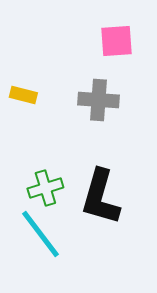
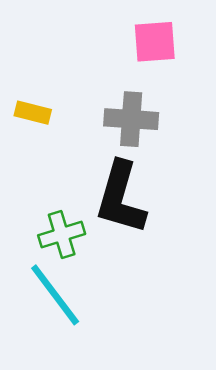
black L-shape: (100, 197) -> (121, 198), moved

